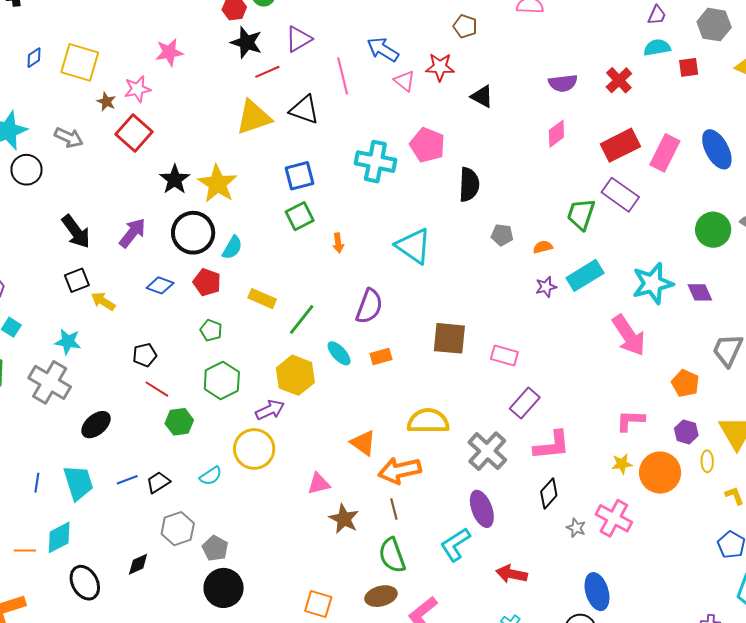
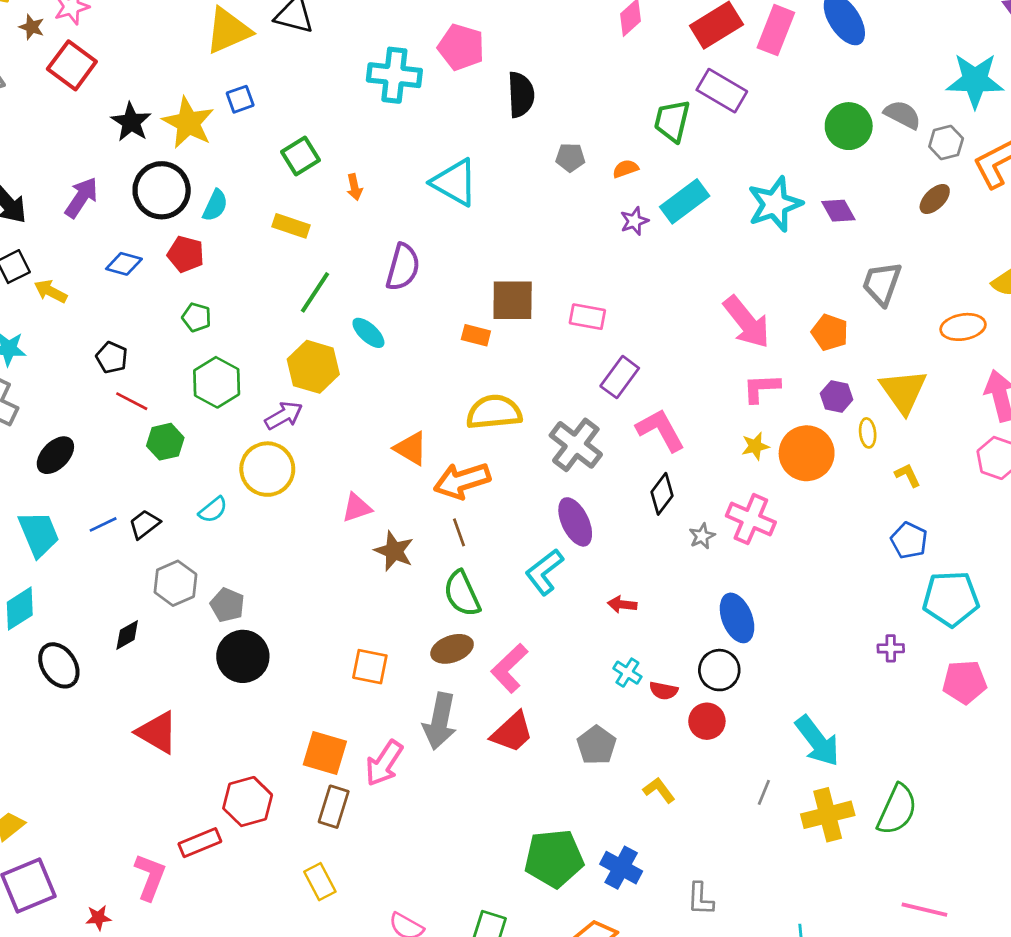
blue square: (300, 176) -> (240, 99), moved, size x0.7
yellow rectangle: (262, 299) -> (291, 226), moved
pink arrow: (629, 335) -> (747, 322), moved
black pentagon: (145, 355) -> (112, 357), turned -30
orange rectangle: (381, 357) -> (476, 335), moved, turned 35
pink L-shape: (552, 445) -> (660, 430), turned -108
gray star: (576, 528) -> (702, 536), turned 30
red arrow: (512, 574) -> (622, 604), size x0.7

